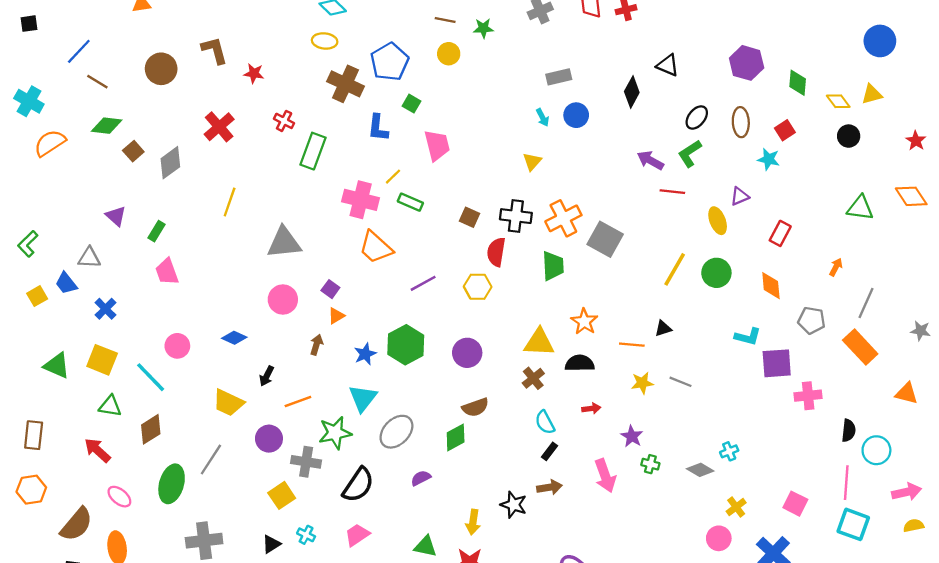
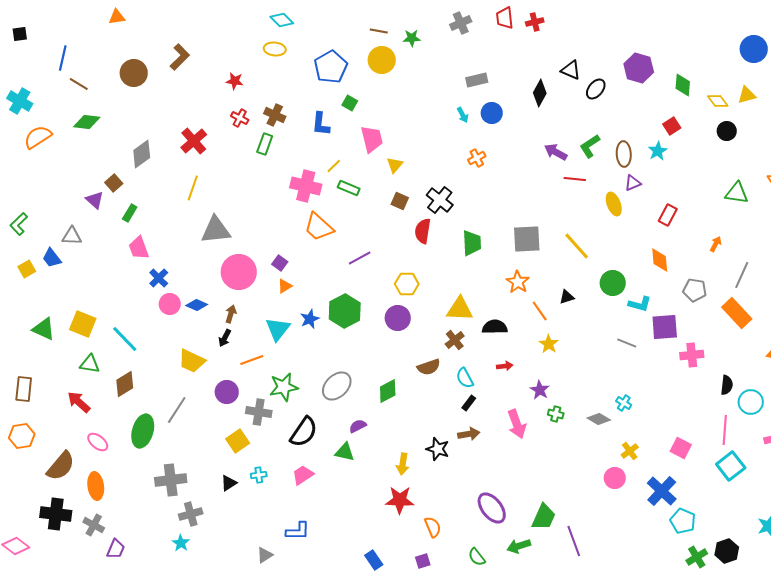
brown L-shape: (214, 50) -> (180, 57), turned 60
blue line: (79, 51) -> (63, 58), turned -30
yellow circle: (449, 54) -> (382, 60), size x1.4
red star: (254, 73) -> (235, 81), moved
brown cross: (345, 84) -> (275, 115), moved, size x0.7
black ellipse: (697, 117) -> (596, 89), moved
brown ellipse: (741, 122) -> (624, 154), moved
red cross: (219, 127) -> (194, 141), moved
brown square: (133, 151) -> (114, 183), moved
green rectangle: (313, 151) -> (265, 144), size x0.7
cyan star: (769, 159) -> (658, 151), turned 30
yellow triangle: (532, 162) -> (395, 165), moved
black cross: (516, 216) -> (440, 200), turned 32
orange cross: (563, 218) -> (477, 158), moved, size x0.6
gray square: (605, 239) -> (527, 239), moved, turned -32
gray triangle: (284, 243) -> (216, 230), moved
yellow line: (675, 269) -> (577, 246), turned -72
green circle: (716, 273) -> (613, 283), moved
yellow hexagon: (478, 287) -> (407, 284), moved
pink circle: (283, 299) -> (239, 272), size x1.4
blue cross: (105, 309) -> (159, 278), moved
orange star: (584, 322) -> (518, 282), moved
brown arrow: (316, 345) -> (231, 314), moved
orange line: (632, 345) -> (540, 311), turned 50
pink circle: (177, 346) -> (170, 304), moved
gray line: (681, 382) -> (627, 343), moved
yellow star: (642, 383) -> (549, 344), turned -30
cyan triangle: (363, 398) -> (278, 329), moved
brown semicircle: (475, 407) -> (429, 367), moved
cyan cross: (729, 451) -> (624, 403), turned -35
cyan square: (853, 524) -> (731, 466), turned 32
cyan cross: (306, 535) -> (259, 475), turned -35
green triangle: (425, 546) -> (345, 452), moved

